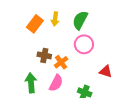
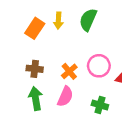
pink circle: (84, 44) -> (99, 66), moved
brown cross: (44, 55) -> (35, 69), moved

